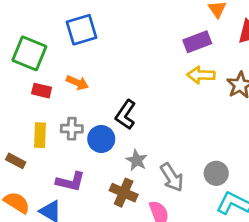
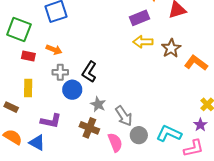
gray cross: (72, 129) -> (60, 72), moved
gray circle: (216, 173) -> (139, 135), moved

